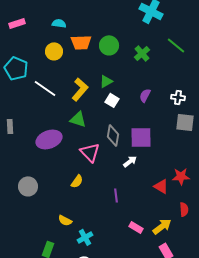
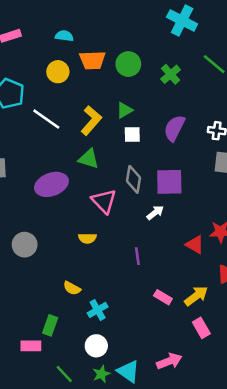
purple semicircle: (145, 95) -> (174, 128), size x1.5
white square: (112, 100) -> (132, 134), turned -32
yellow semicircle: (77, 181) -> (87, 238), turned 56

